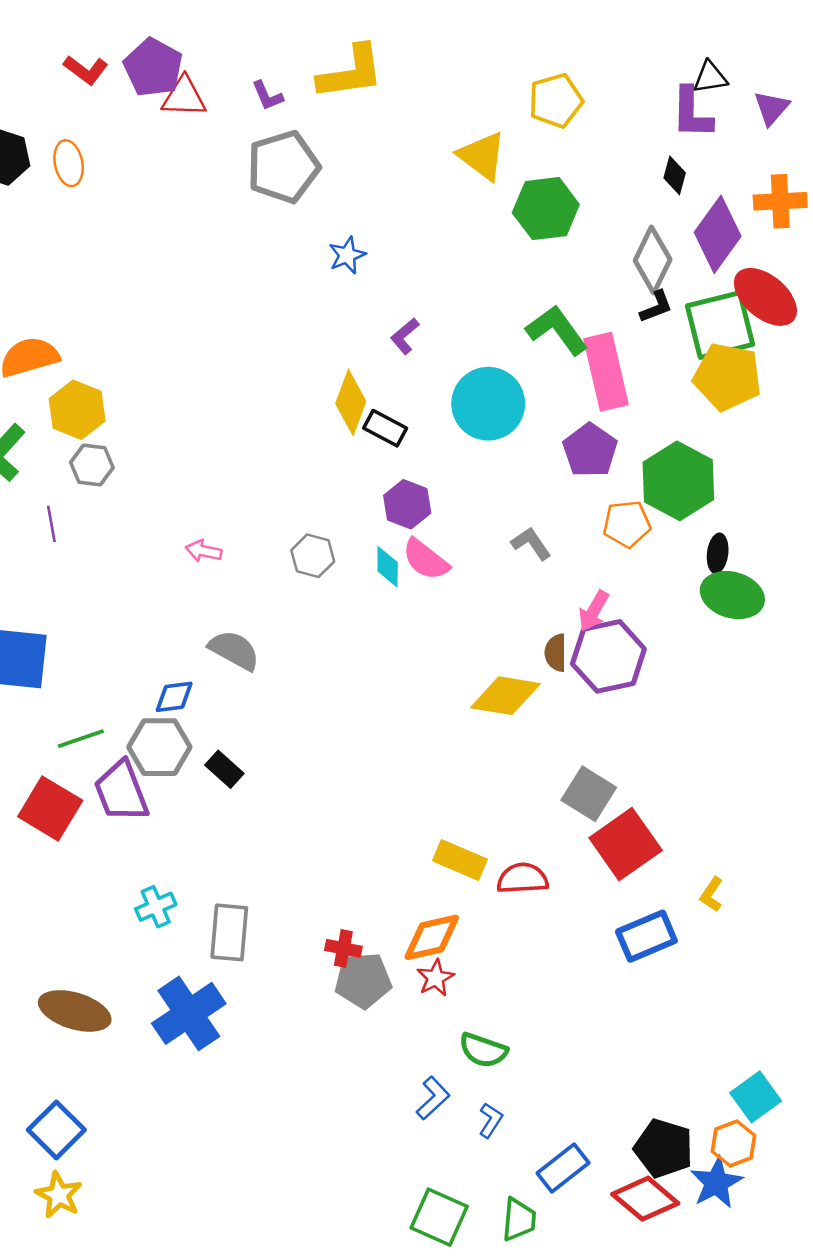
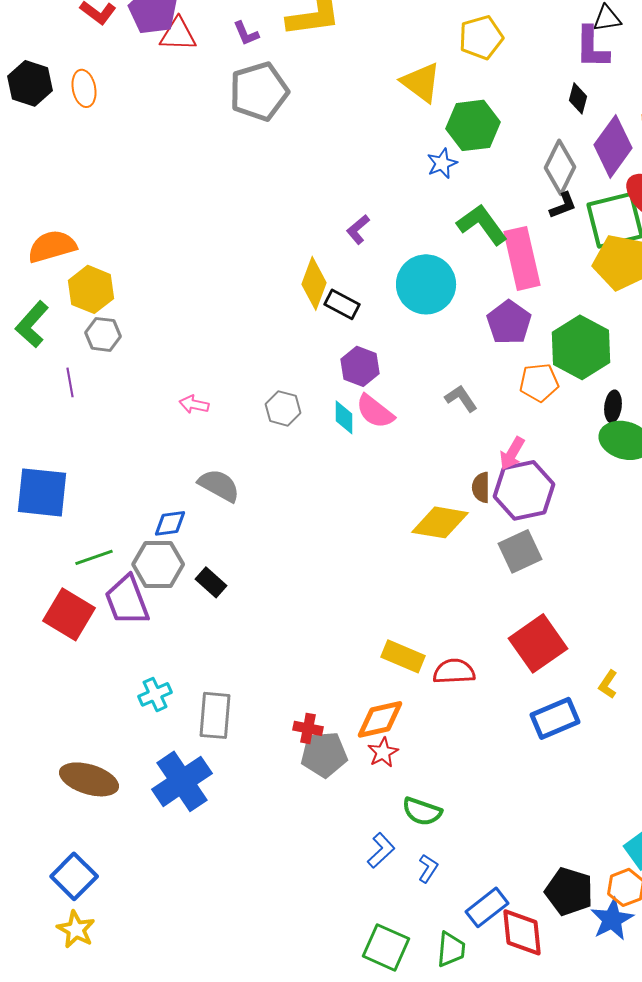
blue star: (347, 255) -> (442, 163), moved
gray square: (589, 794) -> (520, 551), moved, turned 33
red diamond: (645, 1199) -> (522, 932), moved, turned 44

